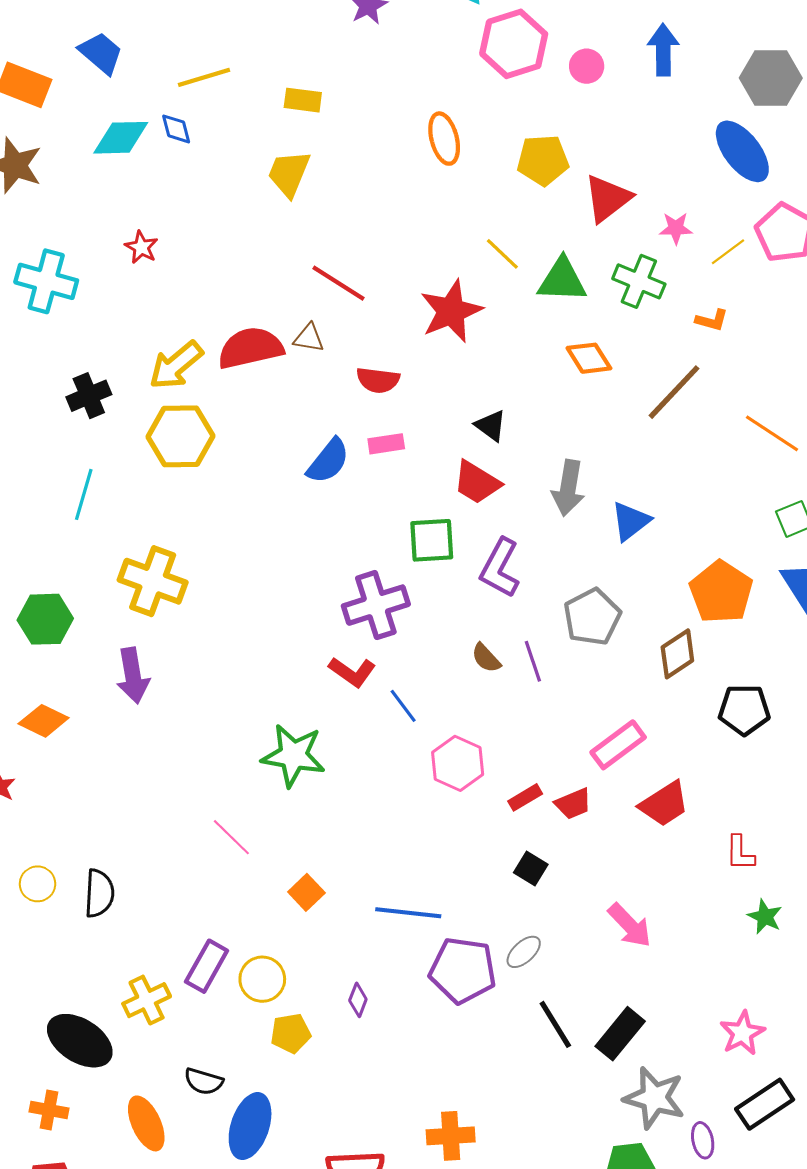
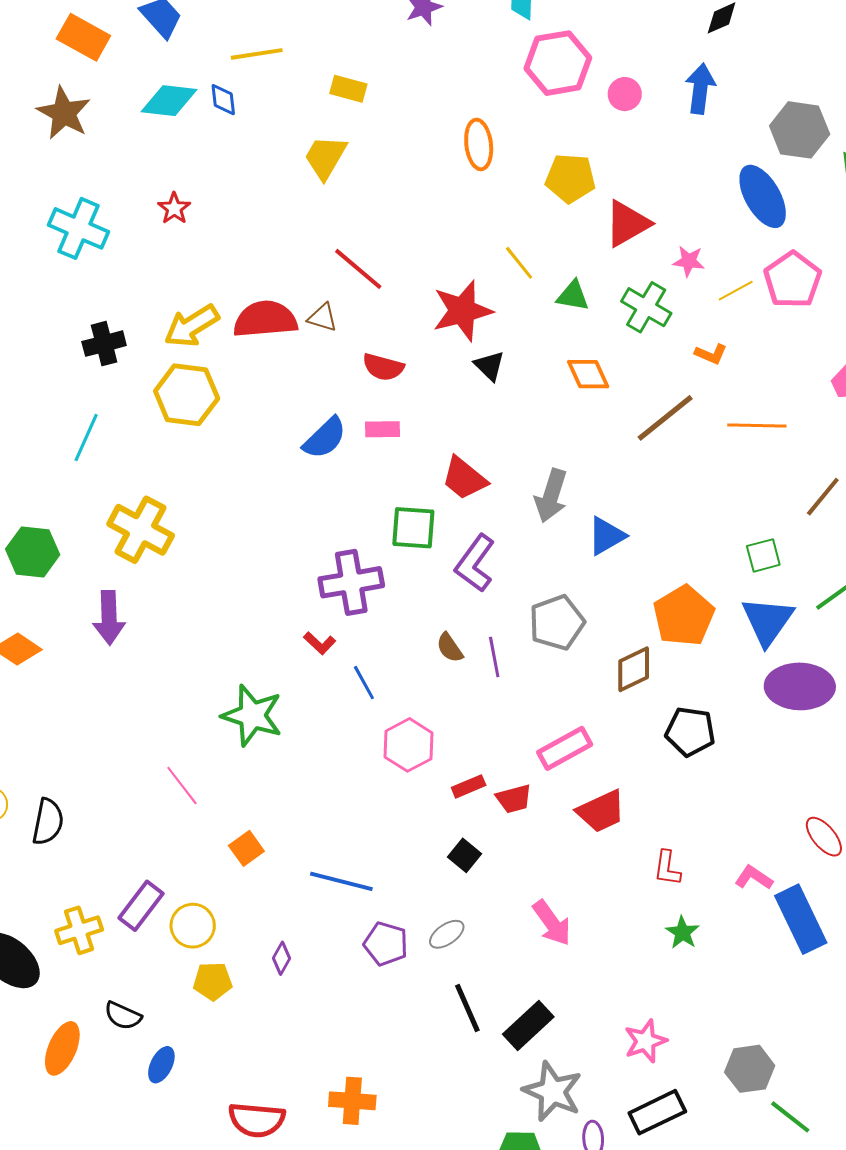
green triangle: (562, 280) -> (573, 296), size x0.7
black triangle: (491, 426) -> (489, 366), moved
orange line: (772, 433) -> (757, 426), moved, turned -40
red L-shape: (352, 672) -> (320, 643), size x0.7
purple pentagon: (463, 970) -> (386, 944), size x0.7
orange ellipse: (146, 1123) -> (62, 1048), turned 40
blue ellipse: (250, 1126) -> (161, 1065), size x0.6

